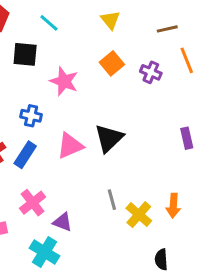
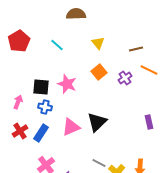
black square: (25, 54) -> (41, 87), moved
orange line: (187, 60) -> (149, 70), turned -42
purple cross: (151, 72) -> (125, 78), turned 32
gray line: (112, 200) -> (99, 163), turned -48

